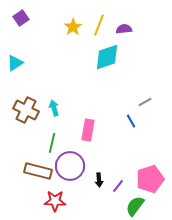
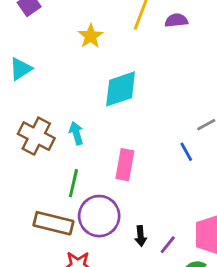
yellow star: (73, 27) -> (91, 36), moved
cyan diamond: (107, 57) -> (121, 89), moved

